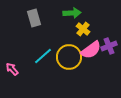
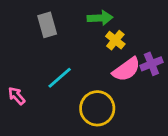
yellow circle: (69, 57) -> (97, 108), moved

